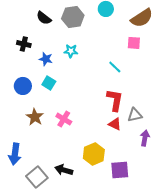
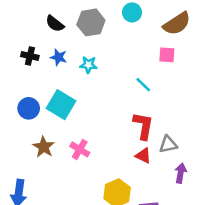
blue star: (46, 59) -> (59, 57), moved
cyan square: (49, 83) -> (61, 105), size x1.6

